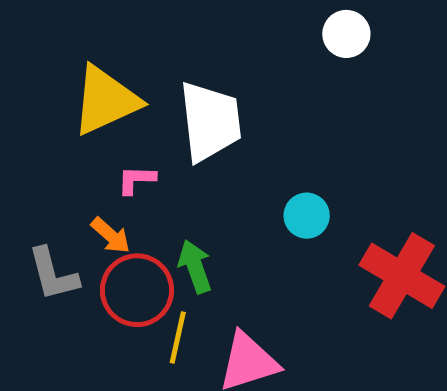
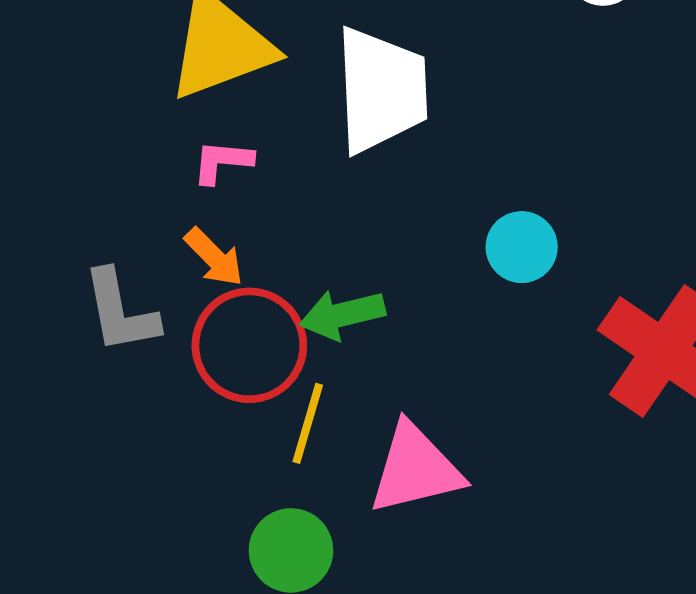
pink L-shape: (136, 180) -> (222, 162), moved
green arrow: (195, 267) -> (342, 315), turned -88

